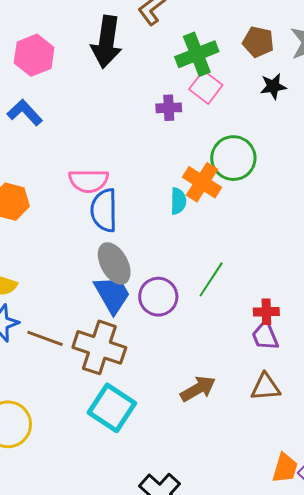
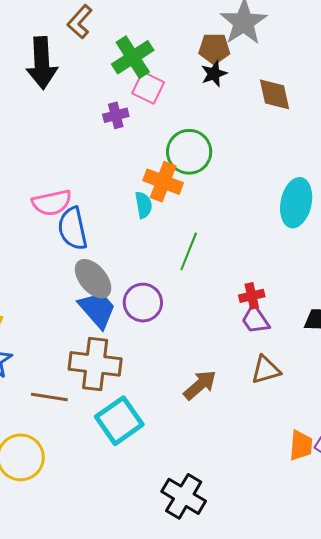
brown pentagon: (258, 42) -> (214, 49), moved
green line: (211, 279) -> (189, 251), moved
brown line: (45, 338) -> (49, 397), moved
cyan square: (112, 408) -> (119, 421), turned 33

